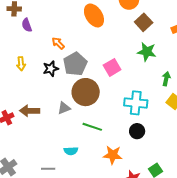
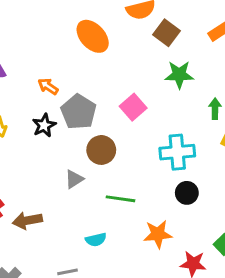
brown circle: (86, 92) -> (101, 150), size x0.7
brown arrow: (30, 111) -> (27, 220), moved

